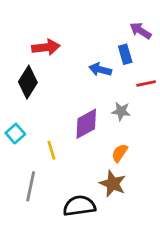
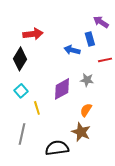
cyan square: (15, 134) -> (21, 91), moved

